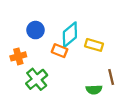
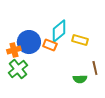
blue circle: (36, 30) -> (29, 42), moved, size x1.5
green cross: (37, 79) -> (18, 69), moved

